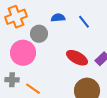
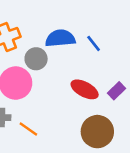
blue semicircle: (58, 18) -> (60, 38), size x1.6

